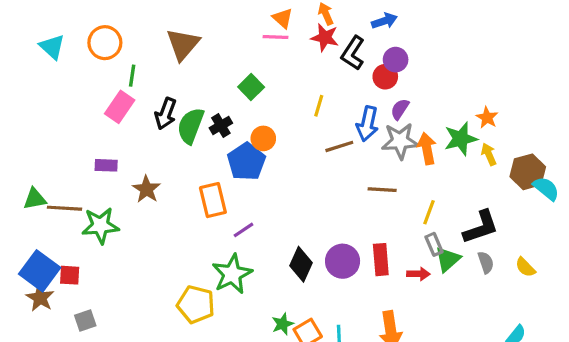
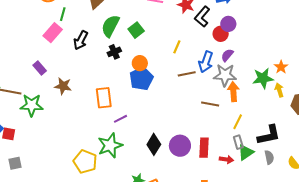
green semicircle: (191, 126) -> (110, 26), moved
orange arrow: (427, 148) -> (233, 92), moved
blue pentagon: (246, 162) -> (141, 79), moved
purple rectangle: (106, 165) -> (40, 68), turned 40
brown star: (147, 189) -> (63, 86), turned -30

